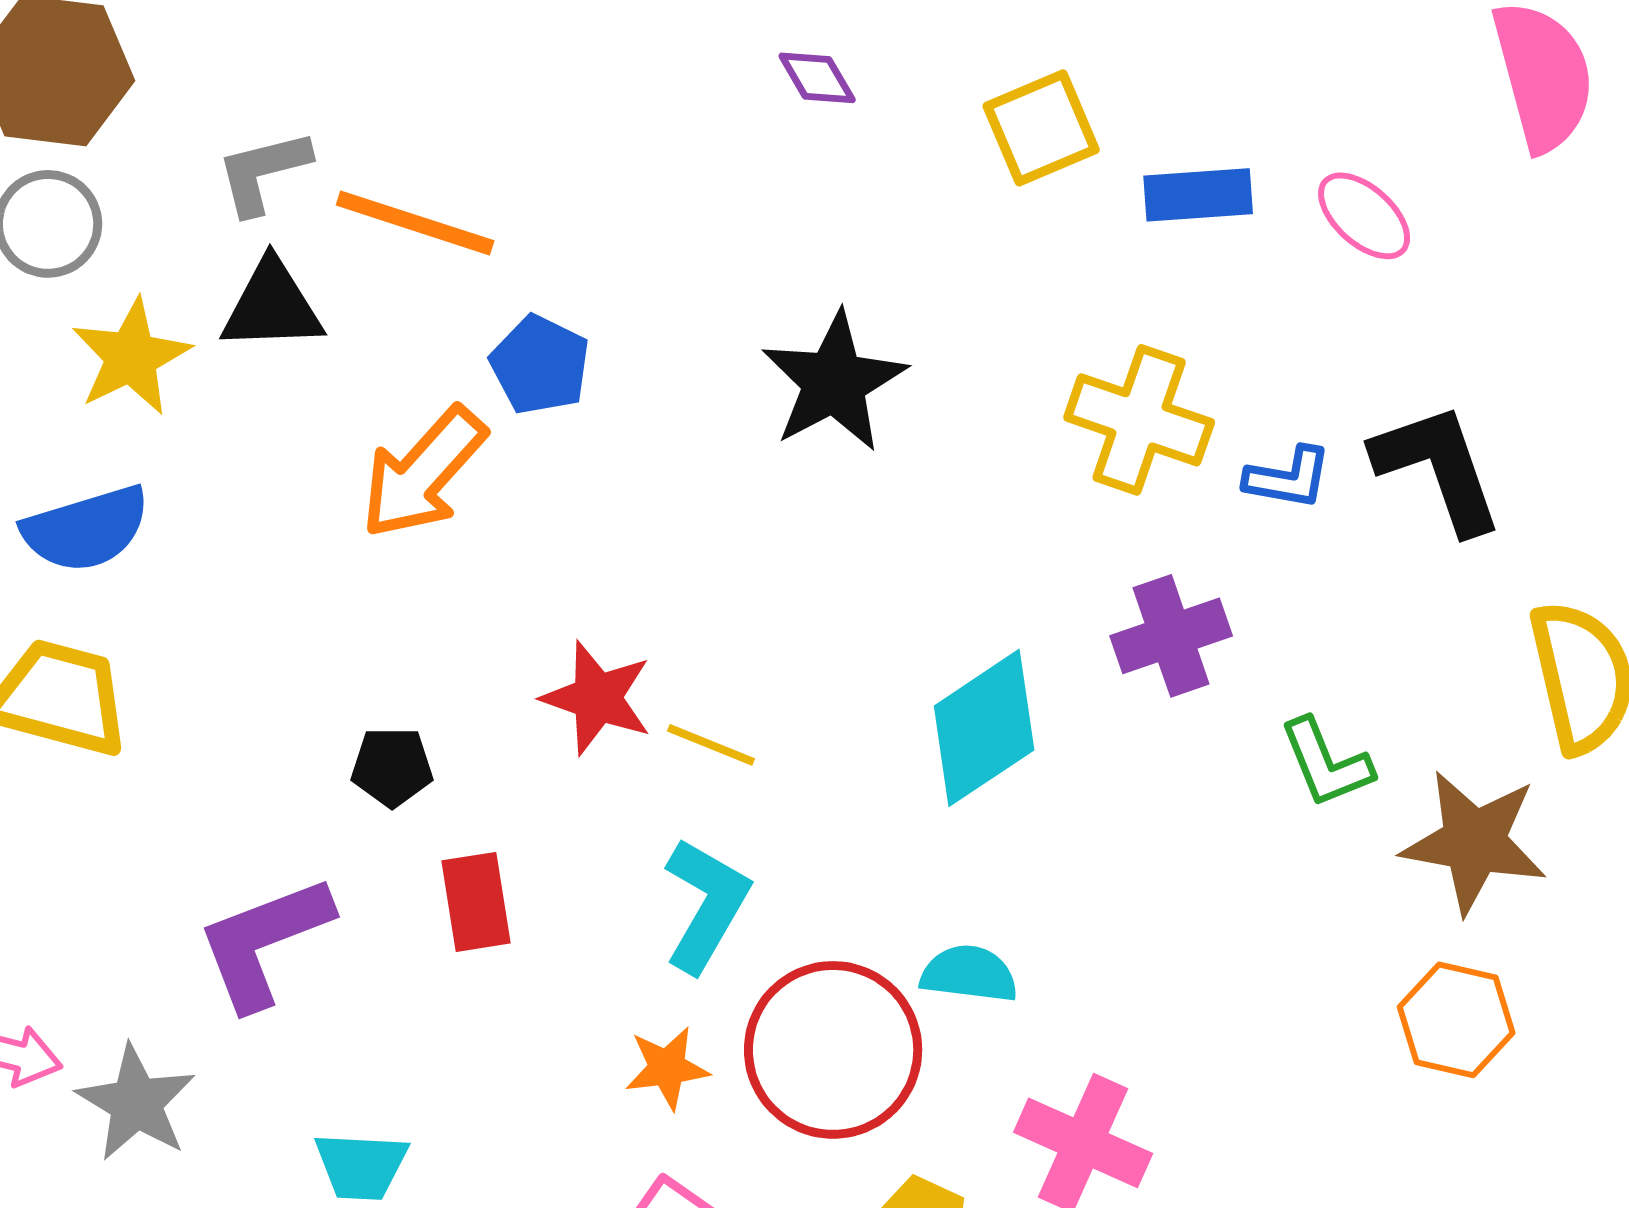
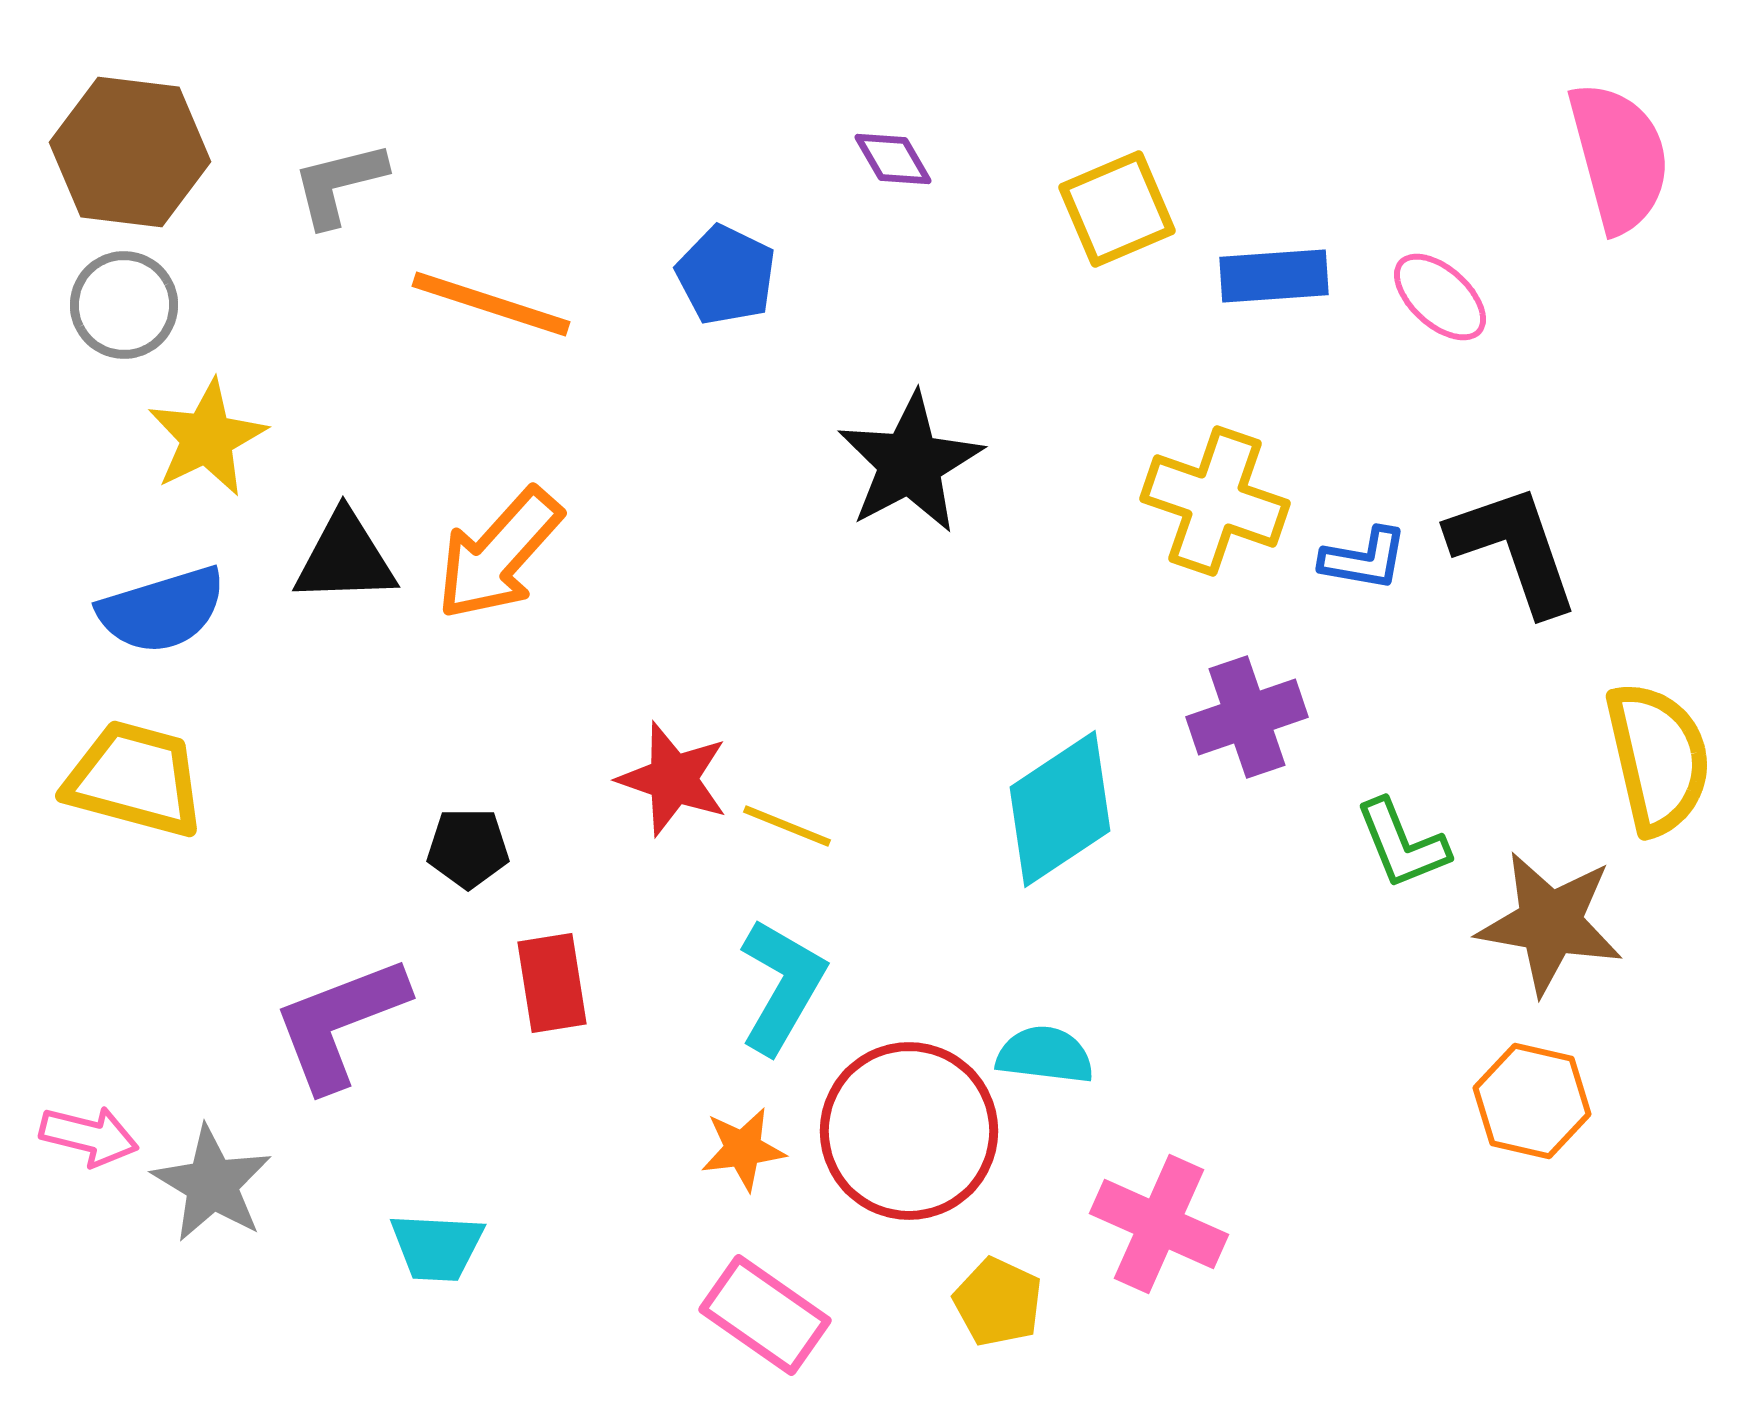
gray L-shape: (263, 172) -> (339, 184), moved
black triangle: (272, 306) -> (345, 558), moved
blue pentagon: (540, 365) -> (726, 275), moved

